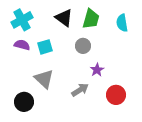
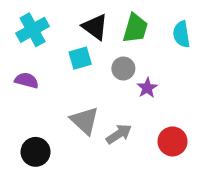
purple semicircle: (22, 45) -> (27, 80), moved
cyan square: (45, 47) -> (80, 58), moved
purple star: (97, 70) -> (147, 88), moved
gray triangle: (44, 79) -> (85, 121), moved

